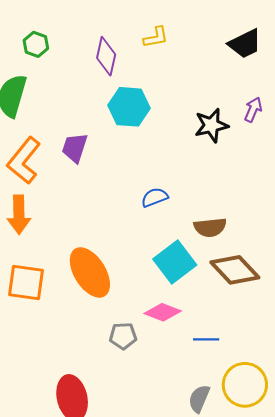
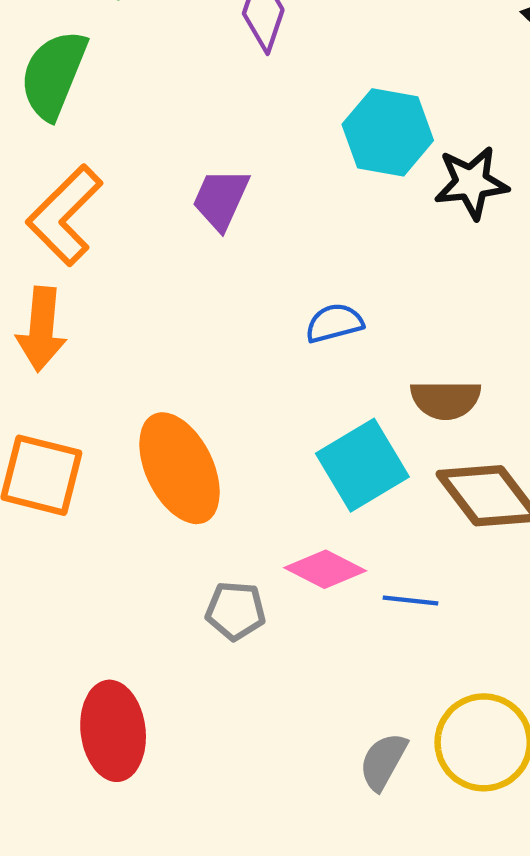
cyan hexagon: (129, 107) -> (388, 132), moved
purple trapezoid: (75, 148) -> (221, 199), moved
blue line: (206, 339) -> (410, 601), moved

